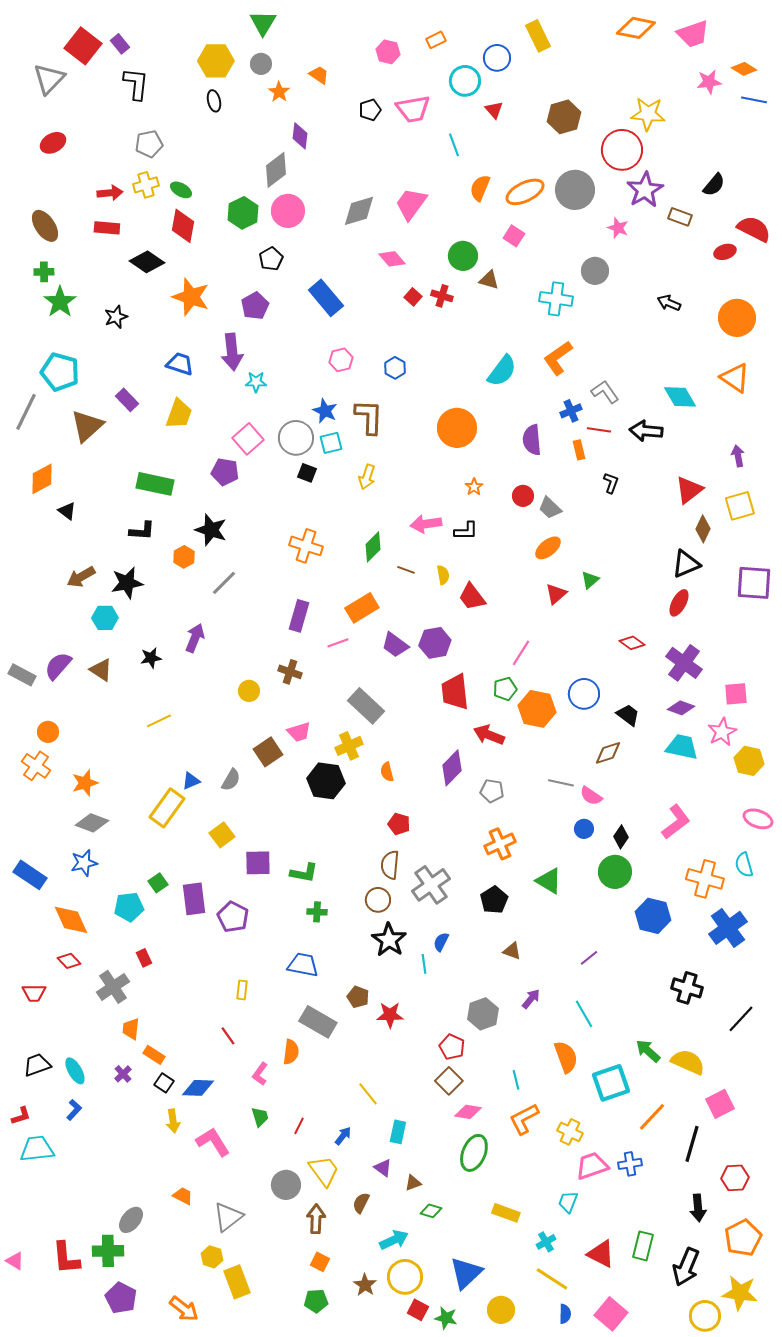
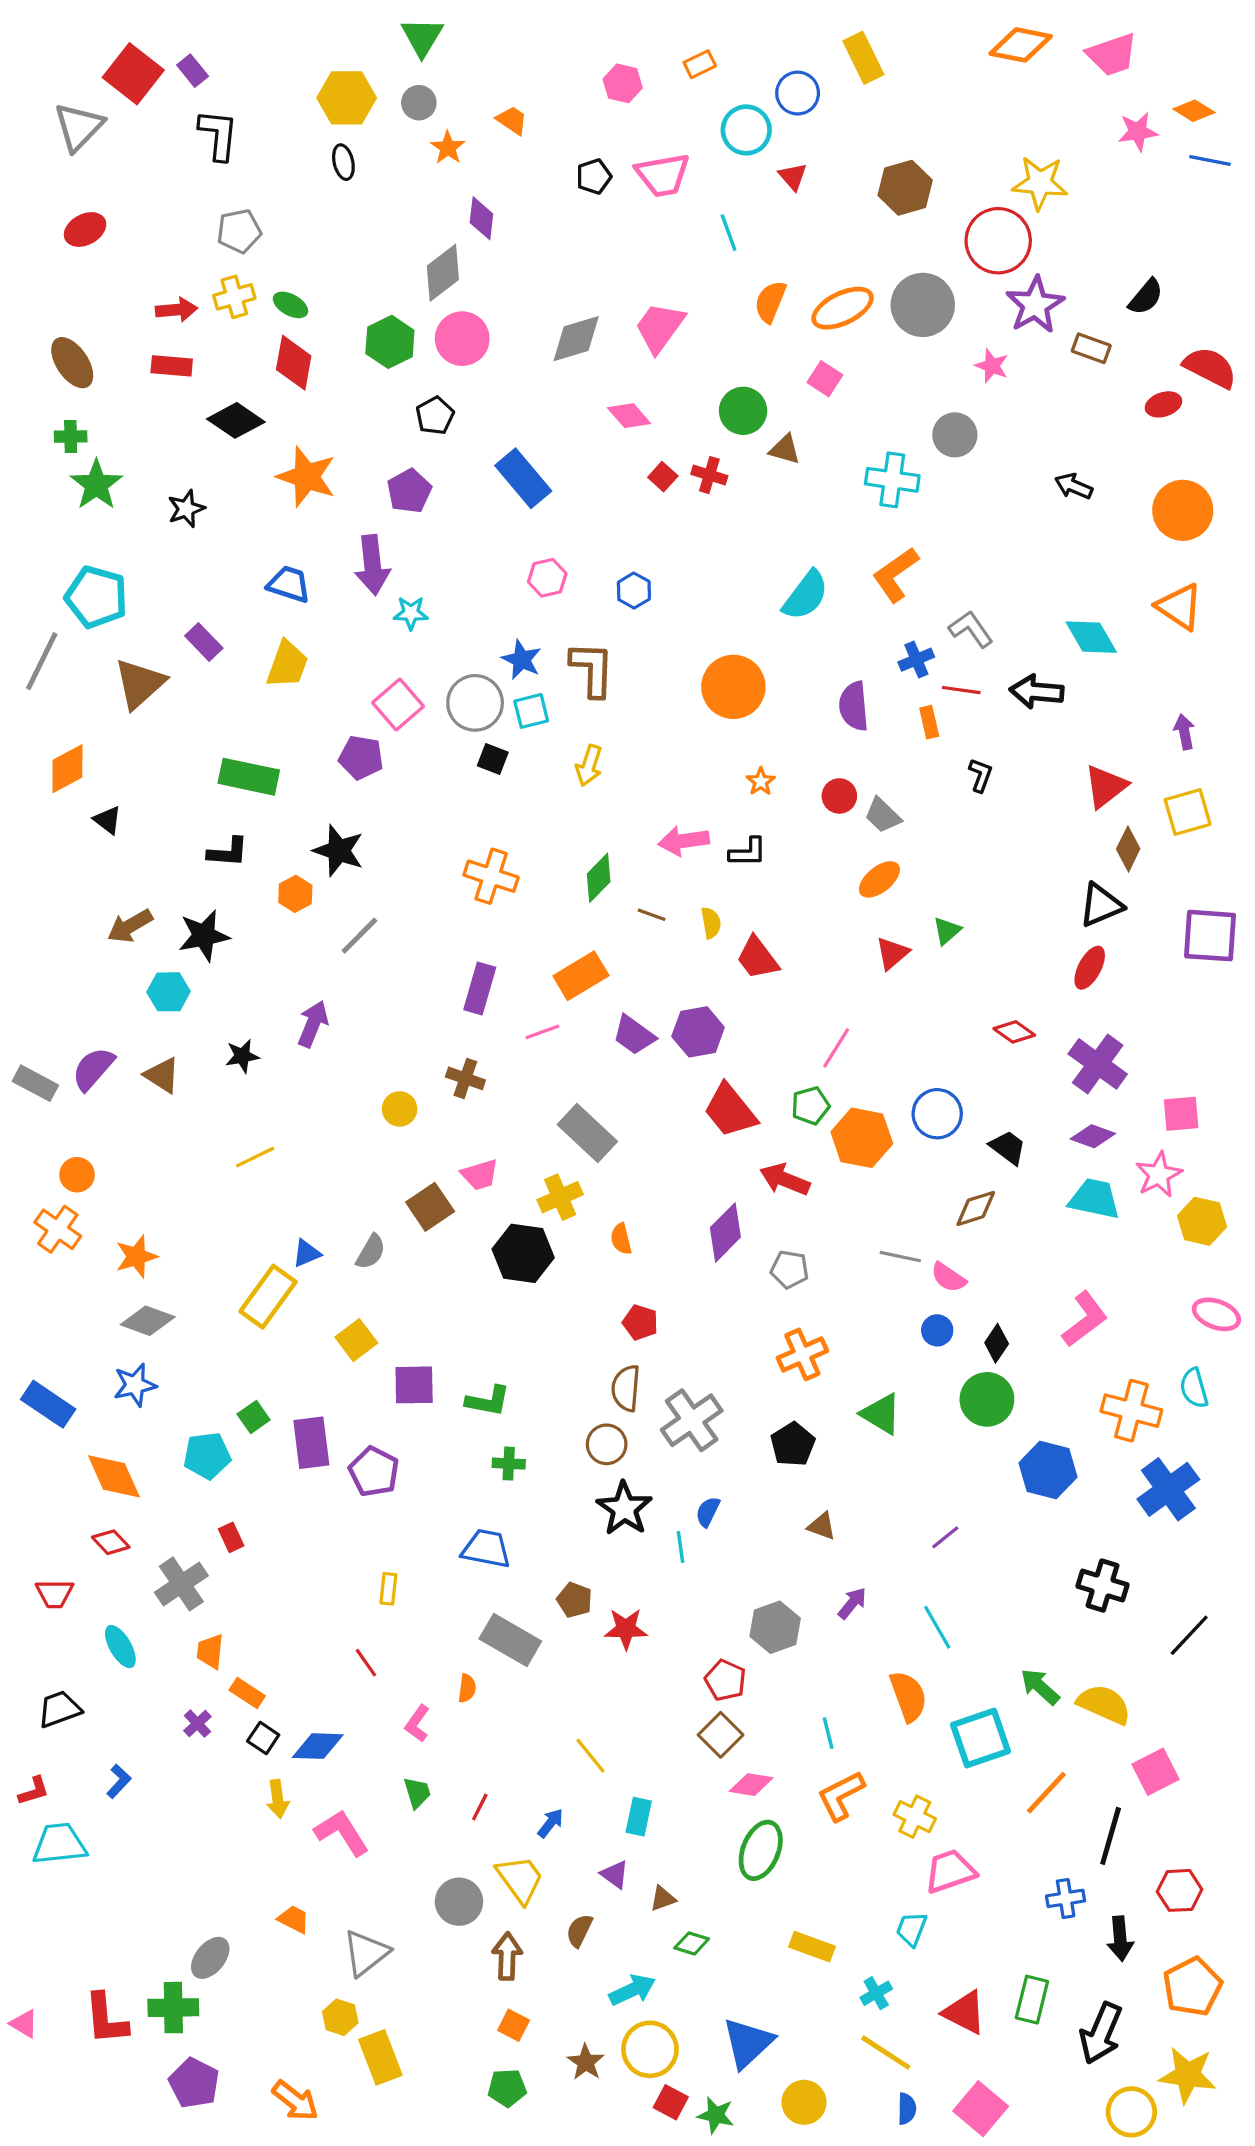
red trapezoid: (455, 692) -> (730, 1111), turned -33
orange semicircle: (291, 1052) -> (467, 1688), size x0.7
cyan ellipse: (75, 1071) -> (120, 1647), moved
blue cross: (630, 1164) -> (1066, 1898), moved

